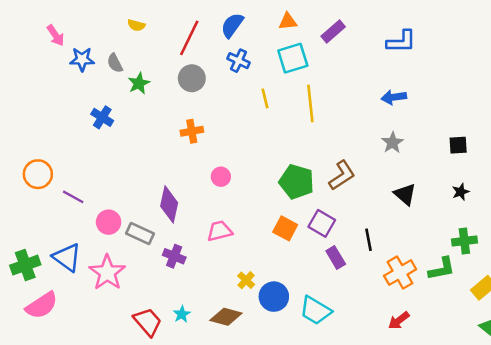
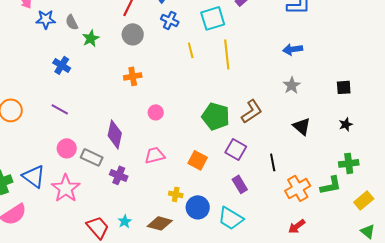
purple line: (73, 197) -> (60, 109), moved
orange square: (285, 228) -> (198, 160), moved
purple rectangle: (336, 257) -> (240, 184), moved
yellow cross: (246, 280) -> (176, 194), turned -32

